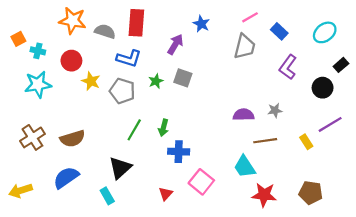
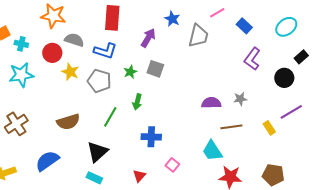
gray semicircle: (105, 31) -> (74, 40), moved
gray trapezoid: (245, 47) -> (198, 36), moved
green arrow: (163, 128) -> (137, 102), moved
brown semicircle: (73, 139) -> (68, 122), moved
pink square: (201, 182) -> (172, 165), size x0.6
cyan rectangle: (107, 196) -> (94, 178), moved, turned -35

